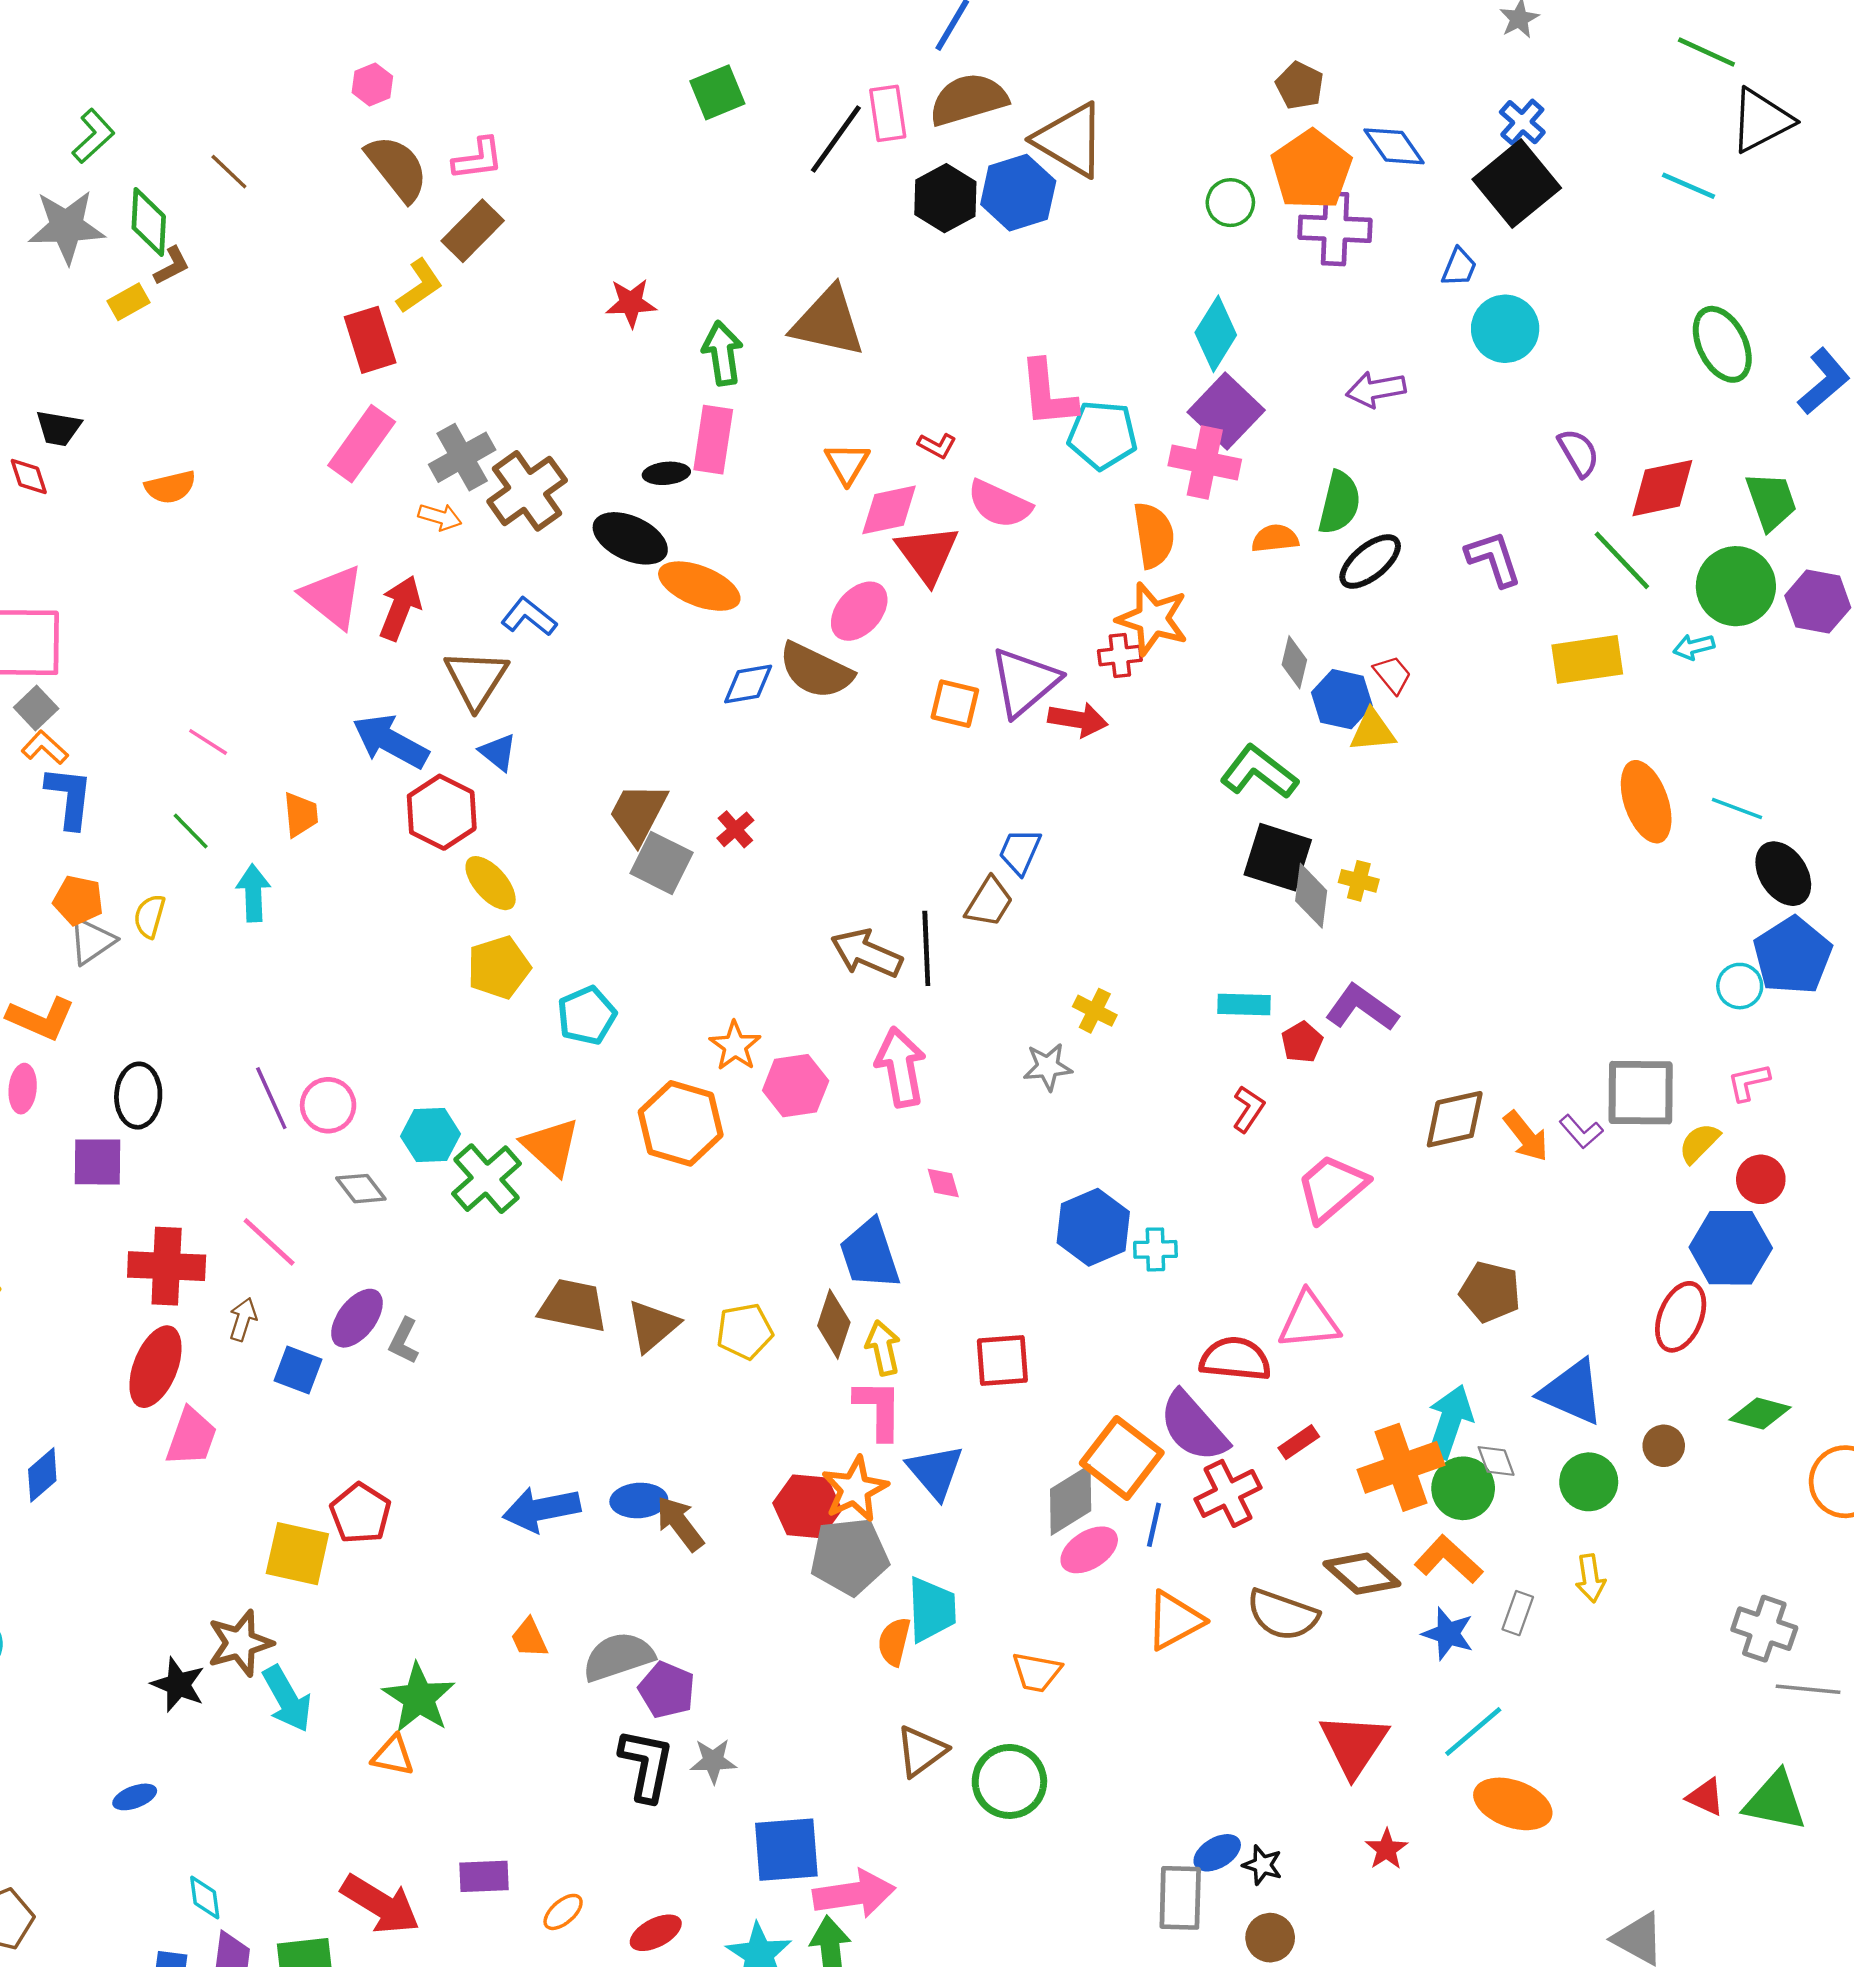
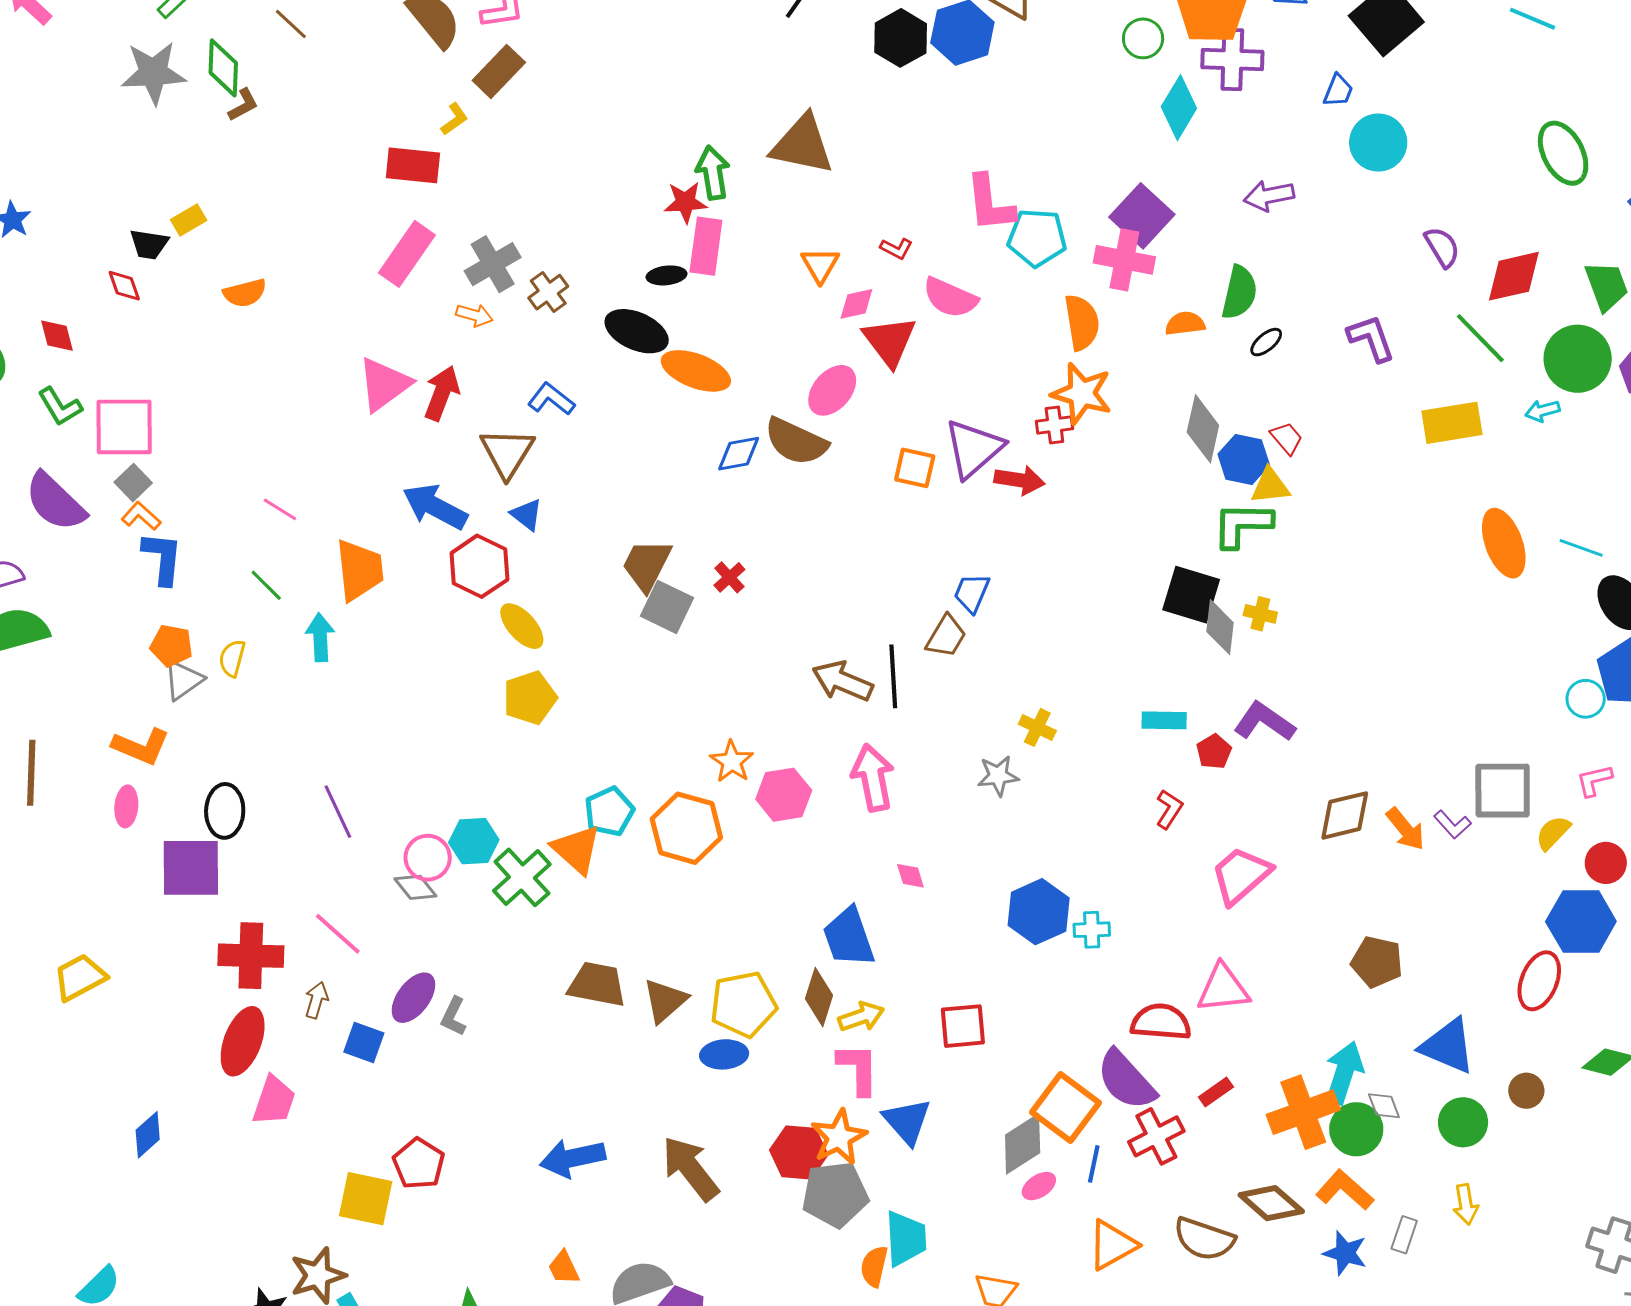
yellow L-shape: (420, 286) -> (454, 119), size x0.7
yellow rectangle: (128, 302) -> (189, 220), moved
red star: (631, 303) -> (685, 202), moved
cyan diamond: (1216, 334) -> (1179, 108), moved
red rectangle: (370, 340) -> (413, 165), turned -66
brown cross: (527, 491) -> (548, 292), size x0.6
pink diamond: (889, 510) -> (856, 304), size x0.7
black ellipse: (1370, 561) -> (1266, 342), size x0.6
pink triangle: (333, 597) -> (384, 384), turned 46
gray diamond: (1294, 662) -> (1203, 429), size x1.5
green L-shape: (1259, 772) -> (1242, 525), moved, turned -36
orange trapezoid: (301, 815) -> (359, 570), size x1.6
cyan pentagon: (587, 1016) -> (609, 811), moved
pink circle: (328, 1105) -> (428, 858), moved
purple square: (97, 1162) -> (191, 868), size x1.4
yellow pentagon: (745, 1331) -> (743, 1004), size x1.4
yellow arrow: (883, 1348) -> (861, 1017), turned 84
blue ellipse: (639, 1500) -> (724, 1054), moved
brown arrow: (680, 1523) -> (690, 1168), size x1.4
pink ellipse: (1089, 1550) -> (1039, 1186), size x0.7

